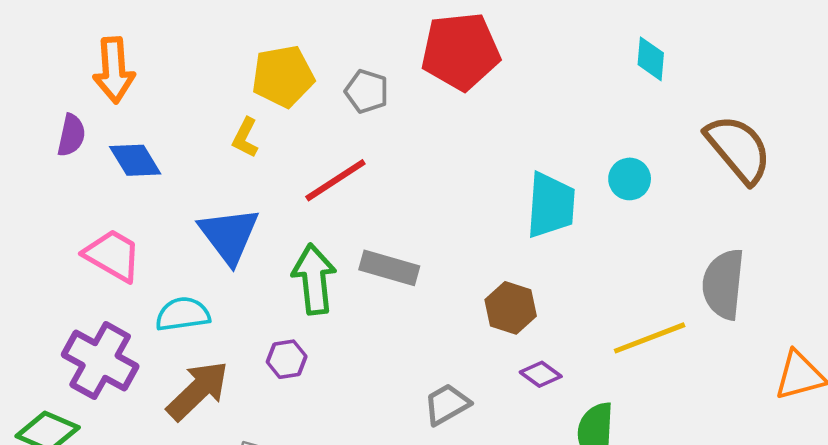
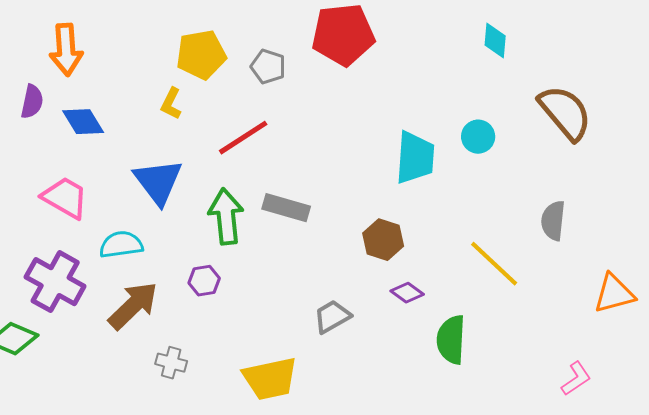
gray semicircle: (723, 284) -> (553, 221), size x0.7
yellow line: (650, 338) -> (494, 264), turned 64

